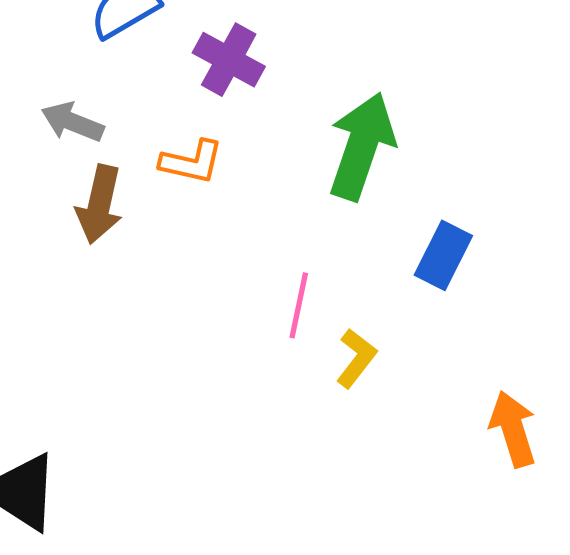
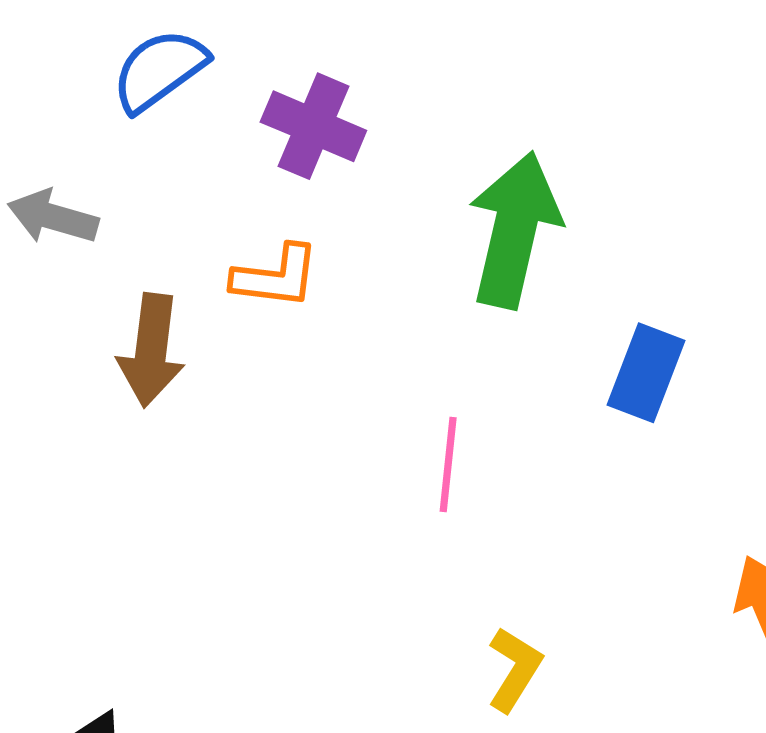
gray arrow: (72, 122) -> (53, 217), moved
yellow L-shape: (356, 358) -> (515, 669), moved

